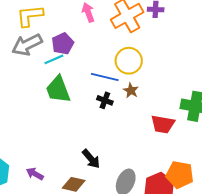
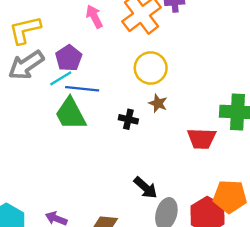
blue line: (105, 77) -> (82, 89), moved
black arrow: (91, 159) -> (145, 188), moved

